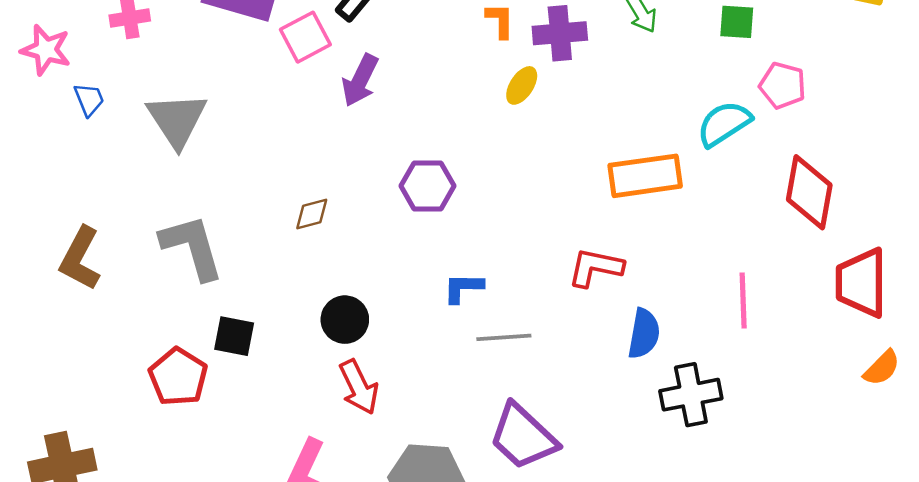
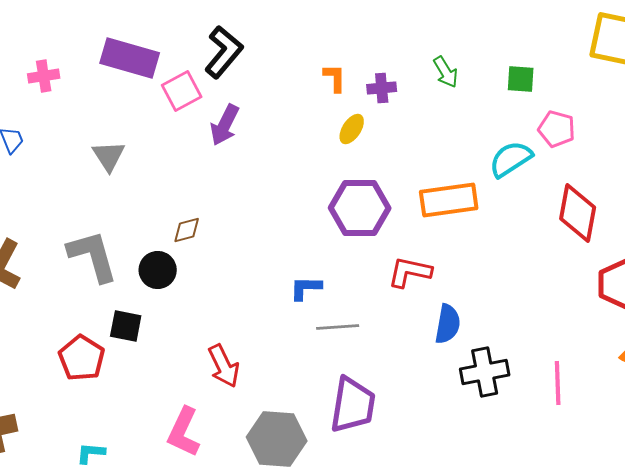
purple cross: (560, 33) -> (382, 88), size x0.7
gray triangle: (177, 120) -> (109, 156), moved, size x0.7
purple hexagon: (428, 186) -> (360, 208), moved, size x1.4
pink line: (743, 300) -> (558, 383), moved
black circle: (345, 320) -> (158, 270), moved
purple trapezoid: (523, 437) -> (353, 405), turned -124

